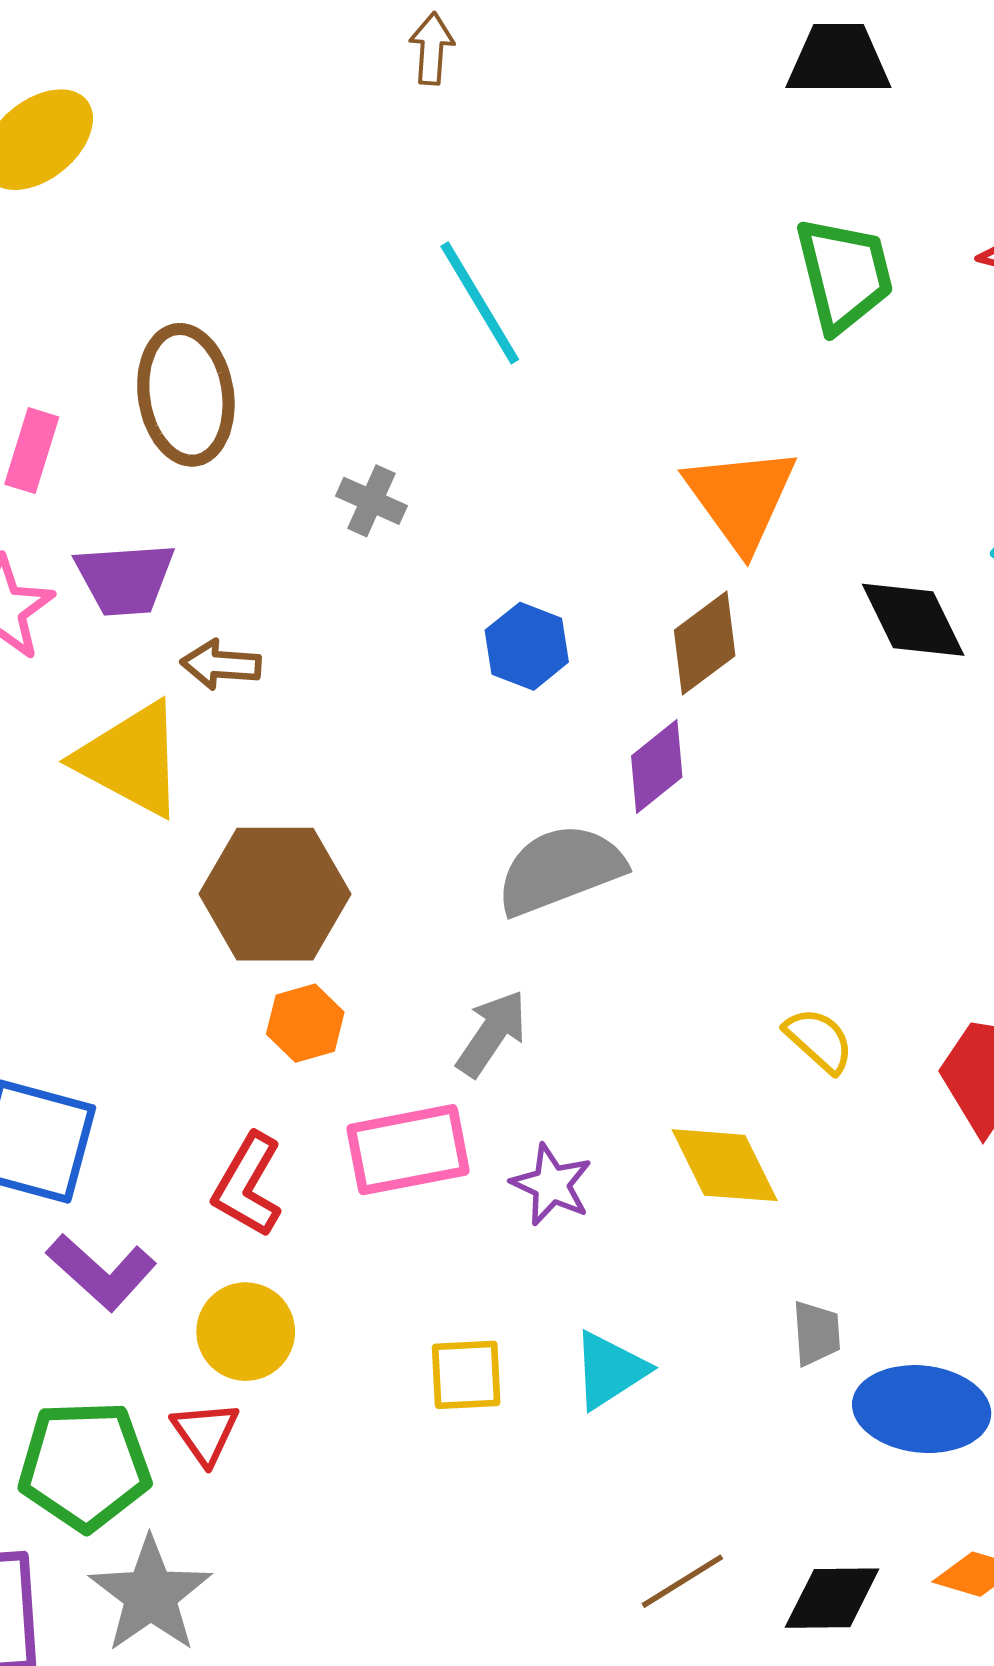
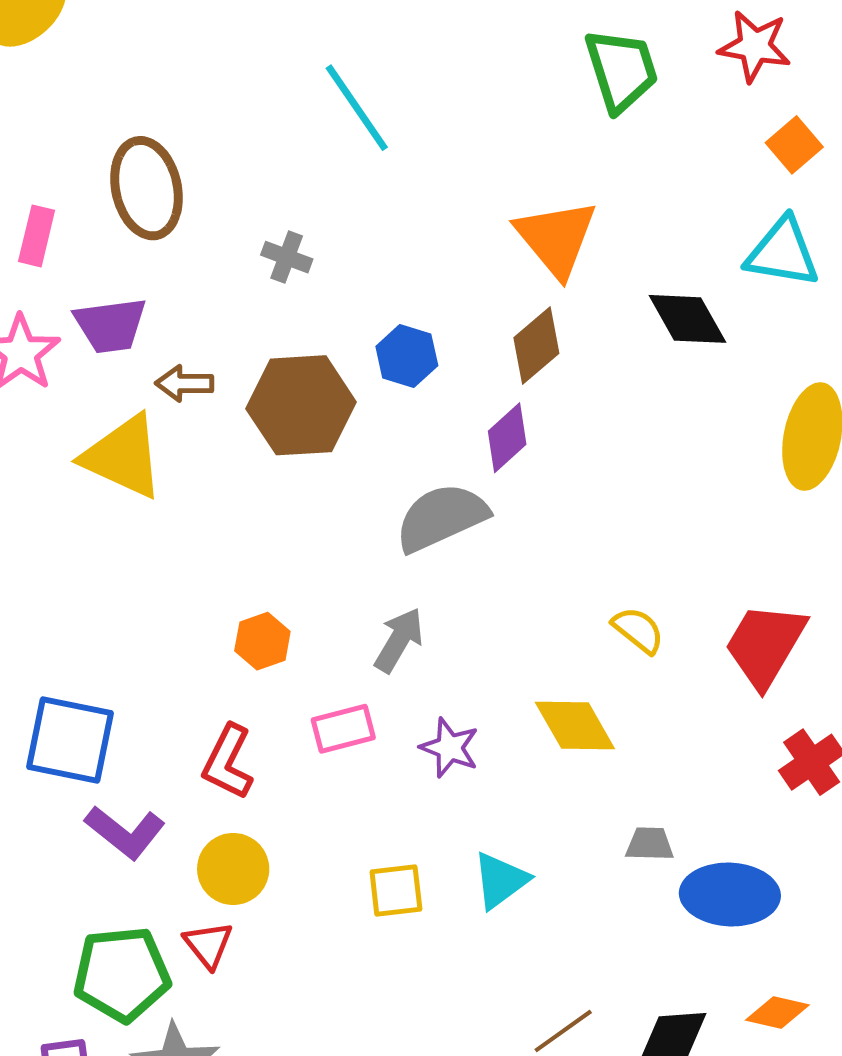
brown hexagon: (275, 894) -> (301, 405), moved
pink rectangle: (408, 1150) -> (343, 729), size x0.7
gray trapezoid: (816, 1333) -> (650, 844), turned -81

